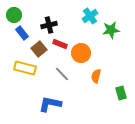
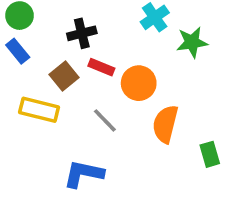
blue rectangle: (22, 33) -> (18, 51), moved
orange semicircle: (96, 76) -> (165, 124), size x1.5

